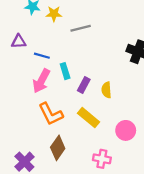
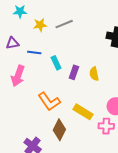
yellow star: (54, 14) -> (40, 25), moved
pink arrow: (41, 81) -> (18, 76), moved
yellow rectangle: (88, 118) -> (83, 112), moved
pink cross: (102, 159) -> (106, 126), moved

